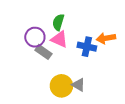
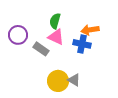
purple circle: (35, 37) -> (18, 35), moved
orange arrow: (106, 38) -> (90, 30), moved

